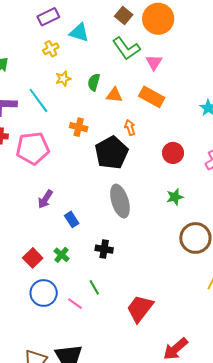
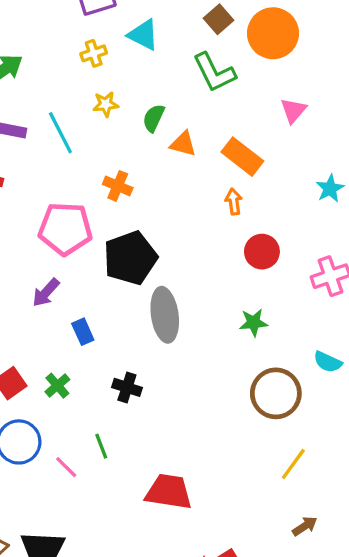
pink triangle: (154, 62) -> (293, 111), moved
orange arrow: (130, 128) -> (234, 202), moved
pink pentagon: (33, 148) -> (65, 229), moved
black pentagon: (112, 153) -> (130, 258), moved
red trapezoid: (140, 309) -> (169, 492), turned 52

